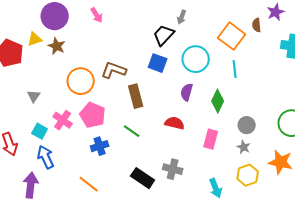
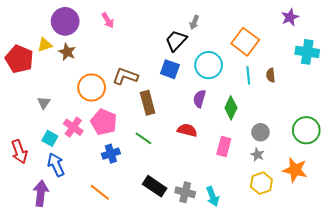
brown semicircle: (257, 25) -> (271, 75), moved
gray cross: (173, 169) -> (185, 192), moved
cyan arrow: (216, 188) -> (213, 196), moved

